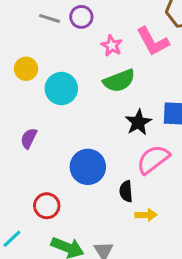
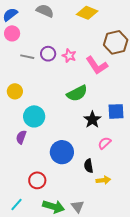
pink star: (112, 46) -> (69, 56), moved
cyan circle: (61, 89) -> (34, 116), moved
pink semicircle: (153, 159) -> (105, 143), size x0.6

